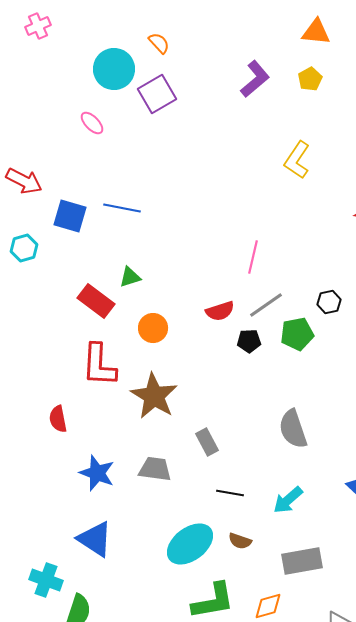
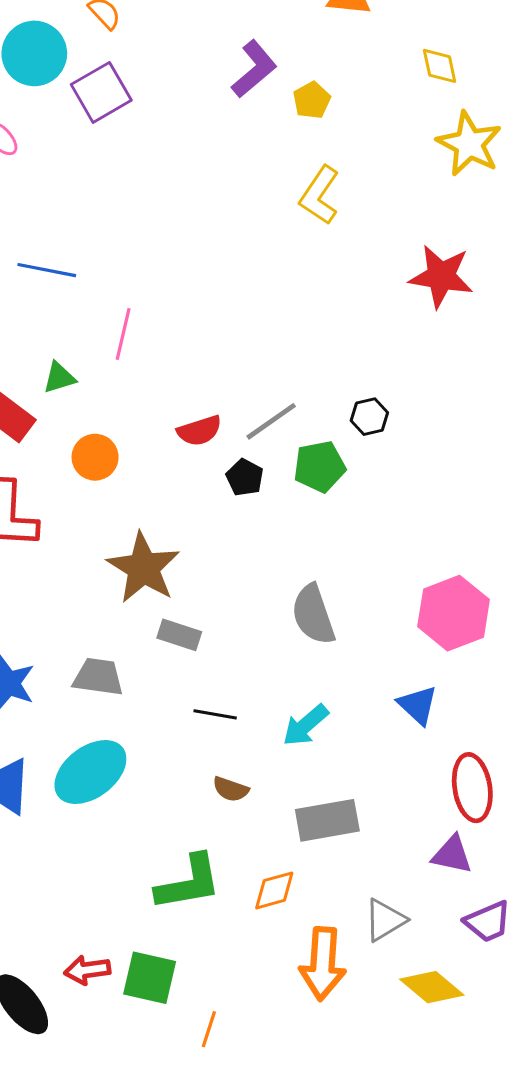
yellow pentagon: (310, 79) -> (312, 100), moved
pink line: (253, 257) -> (123, 334), moved
black pentagon: (249, 341) -> (245, 477), turned 30
brown star: (154, 396) -> (143, 568), moved
gray rectangle: (207, 442) -> (179, 635), turned -44
cyan ellipse: (190, 544) -> (90, 772), moved

